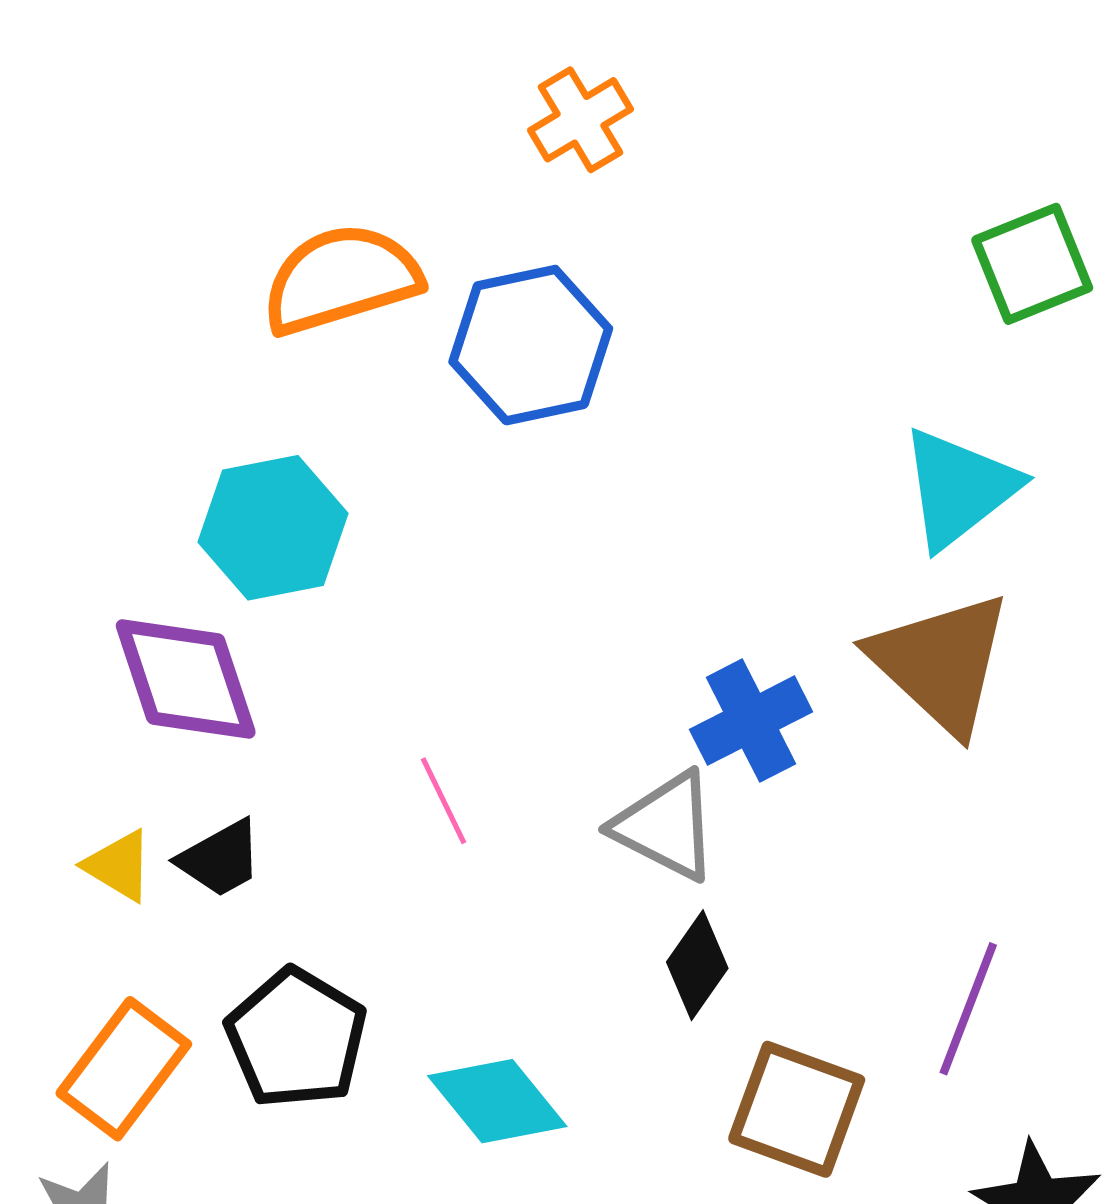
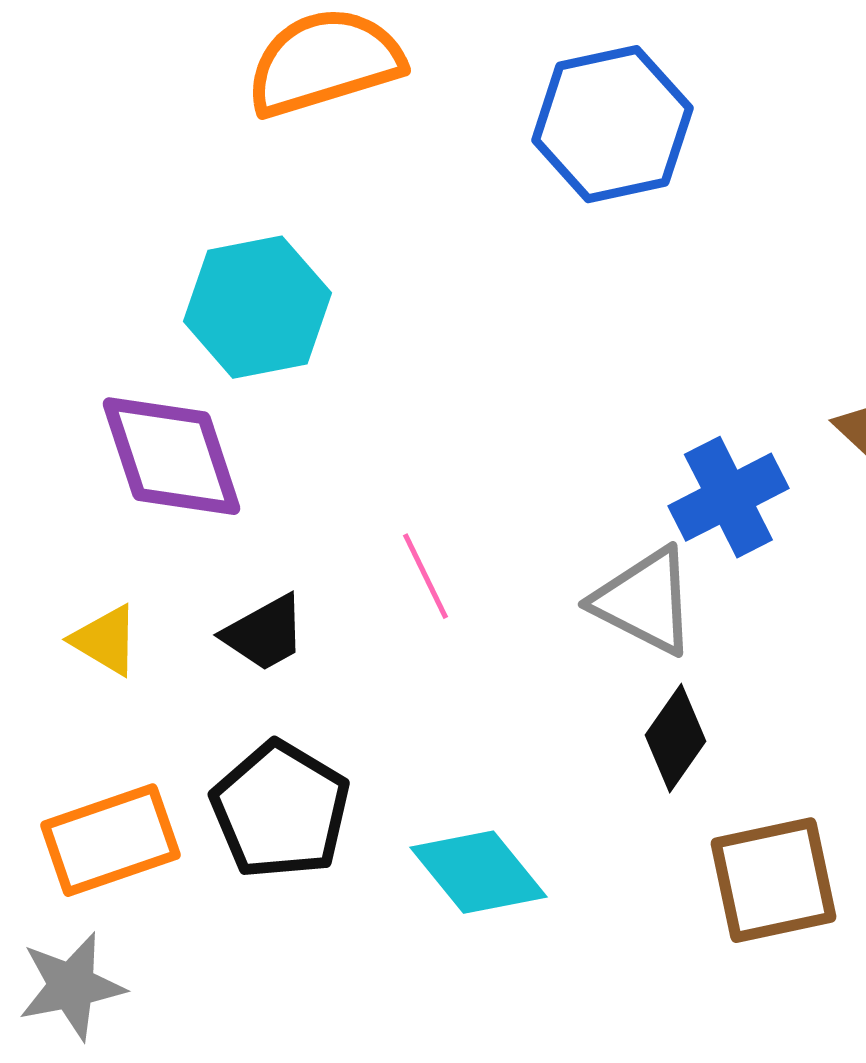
blue hexagon: (531, 345) -> (612, 124), moved
black trapezoid: (220, 859) -> (264, 633), moved
orange rectangle: (124, 1069) -> (110, 840), turned 34
brown square: (797, 1109) -> (773, 880), turned -32

